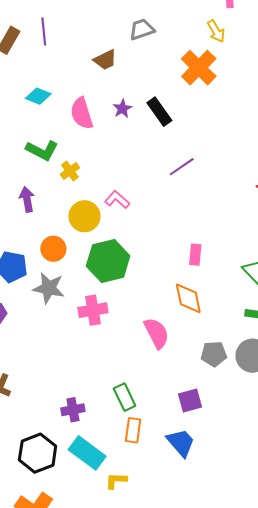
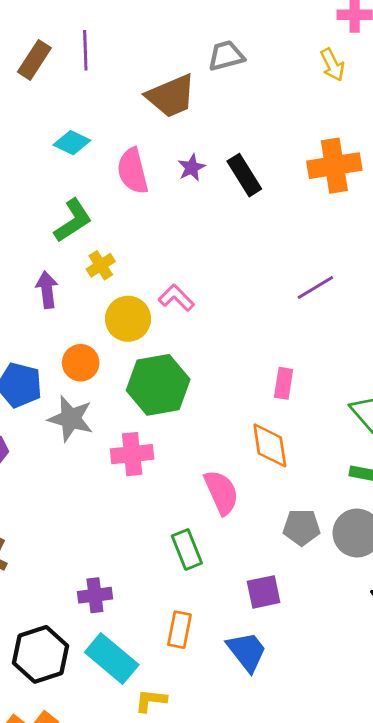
brown trapezoid: (105, 60) -> (171, 96), size x1.5
orange cross: (199, 68) -> (334, 166), moved, turned 33
green L-shape: (42, 150) -> (73, 221), turned -64
purple line: (182, 167) -> (315, 288), moved
yellow cross: (70, 171) -> (101, 265), moved
green rectangle: (125, 397) -> (187, 549), moved

